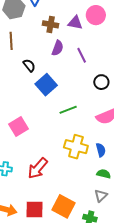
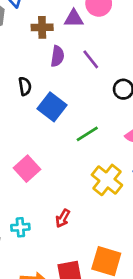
black semicircle: (29, 65) -> (25, 86), turned 40
yellow cross: (76, 147) -> (107, 180), turned 35
red arrow: (38, 168) -> (63, 218), size x0.6

